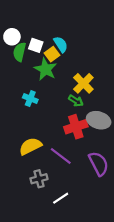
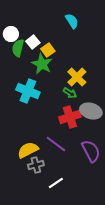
cyan semicircle: (61, 44) -> (72, 21), moved
white square: (36, 45) -> (33, 42), turned 32
cyan cross: (30, 99) -> (28, 91), size x1.6
yellow semicircle: (30, 146) -> (28, 150), moved

